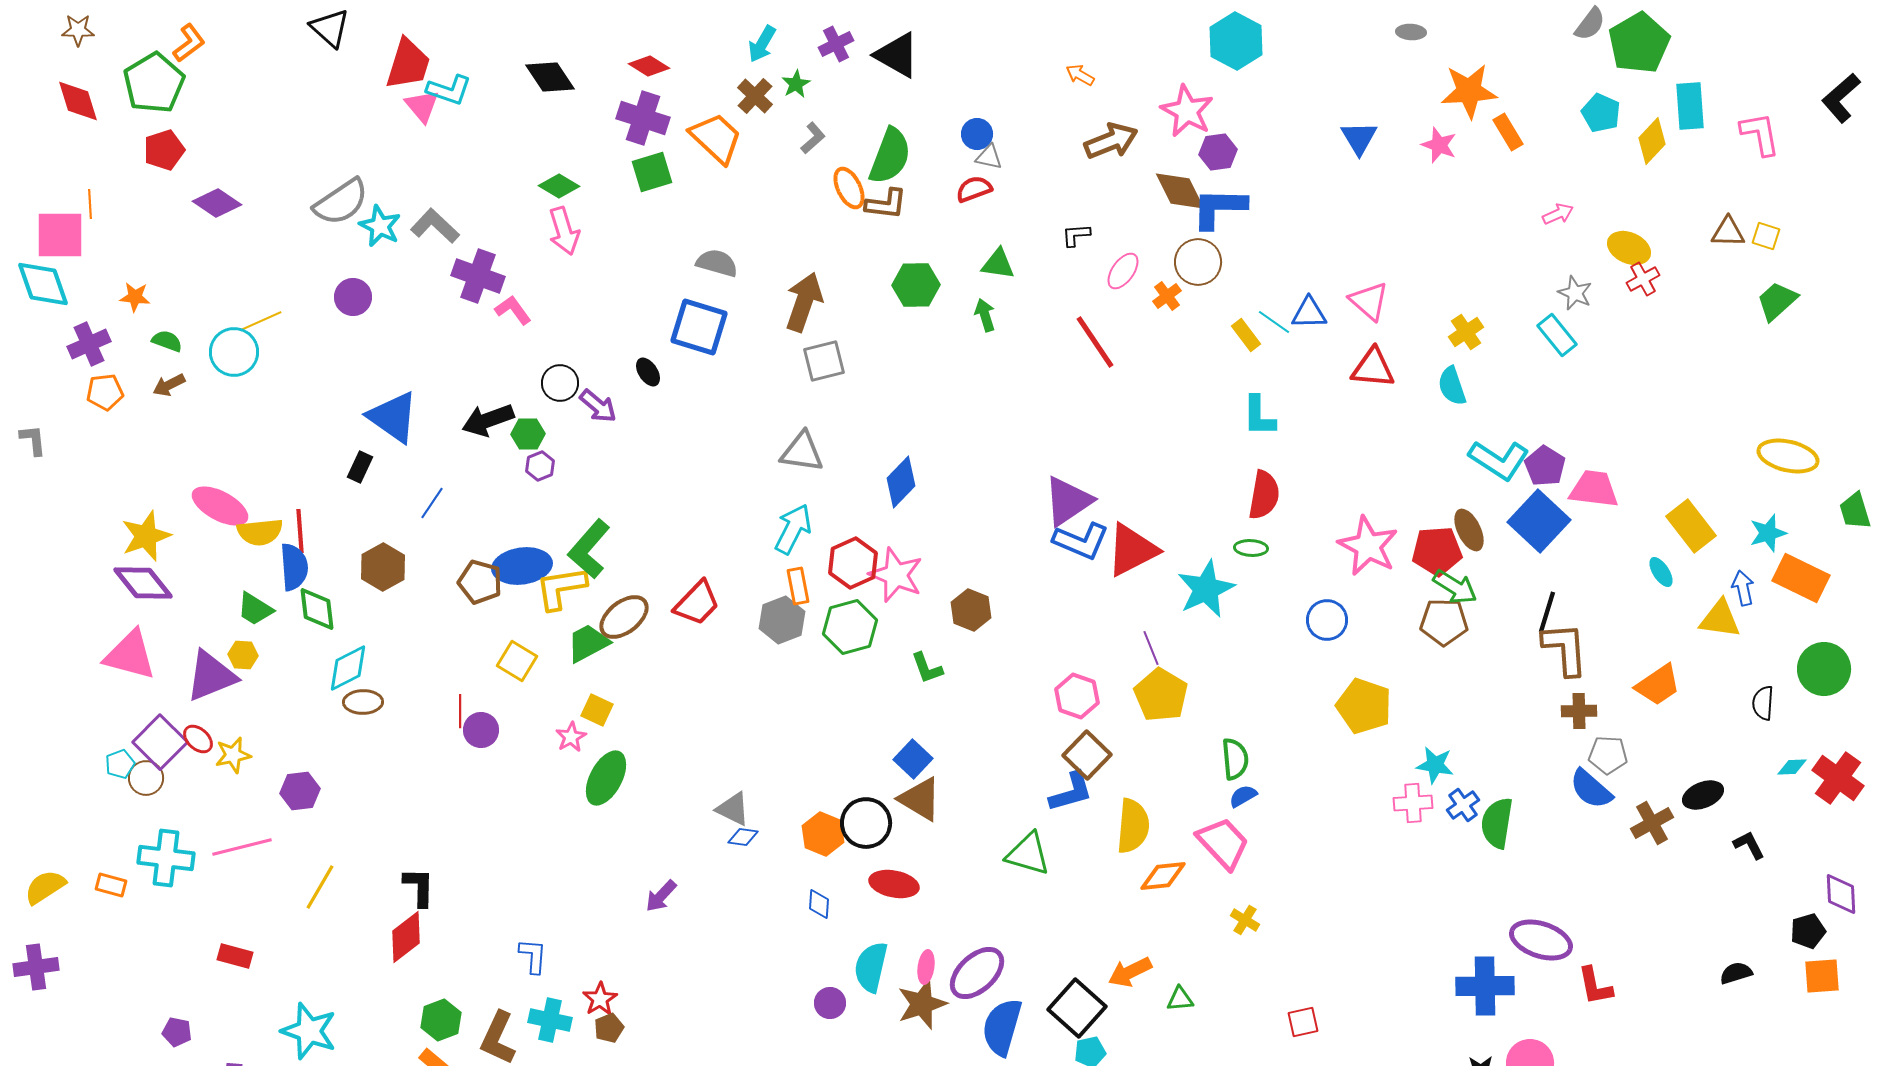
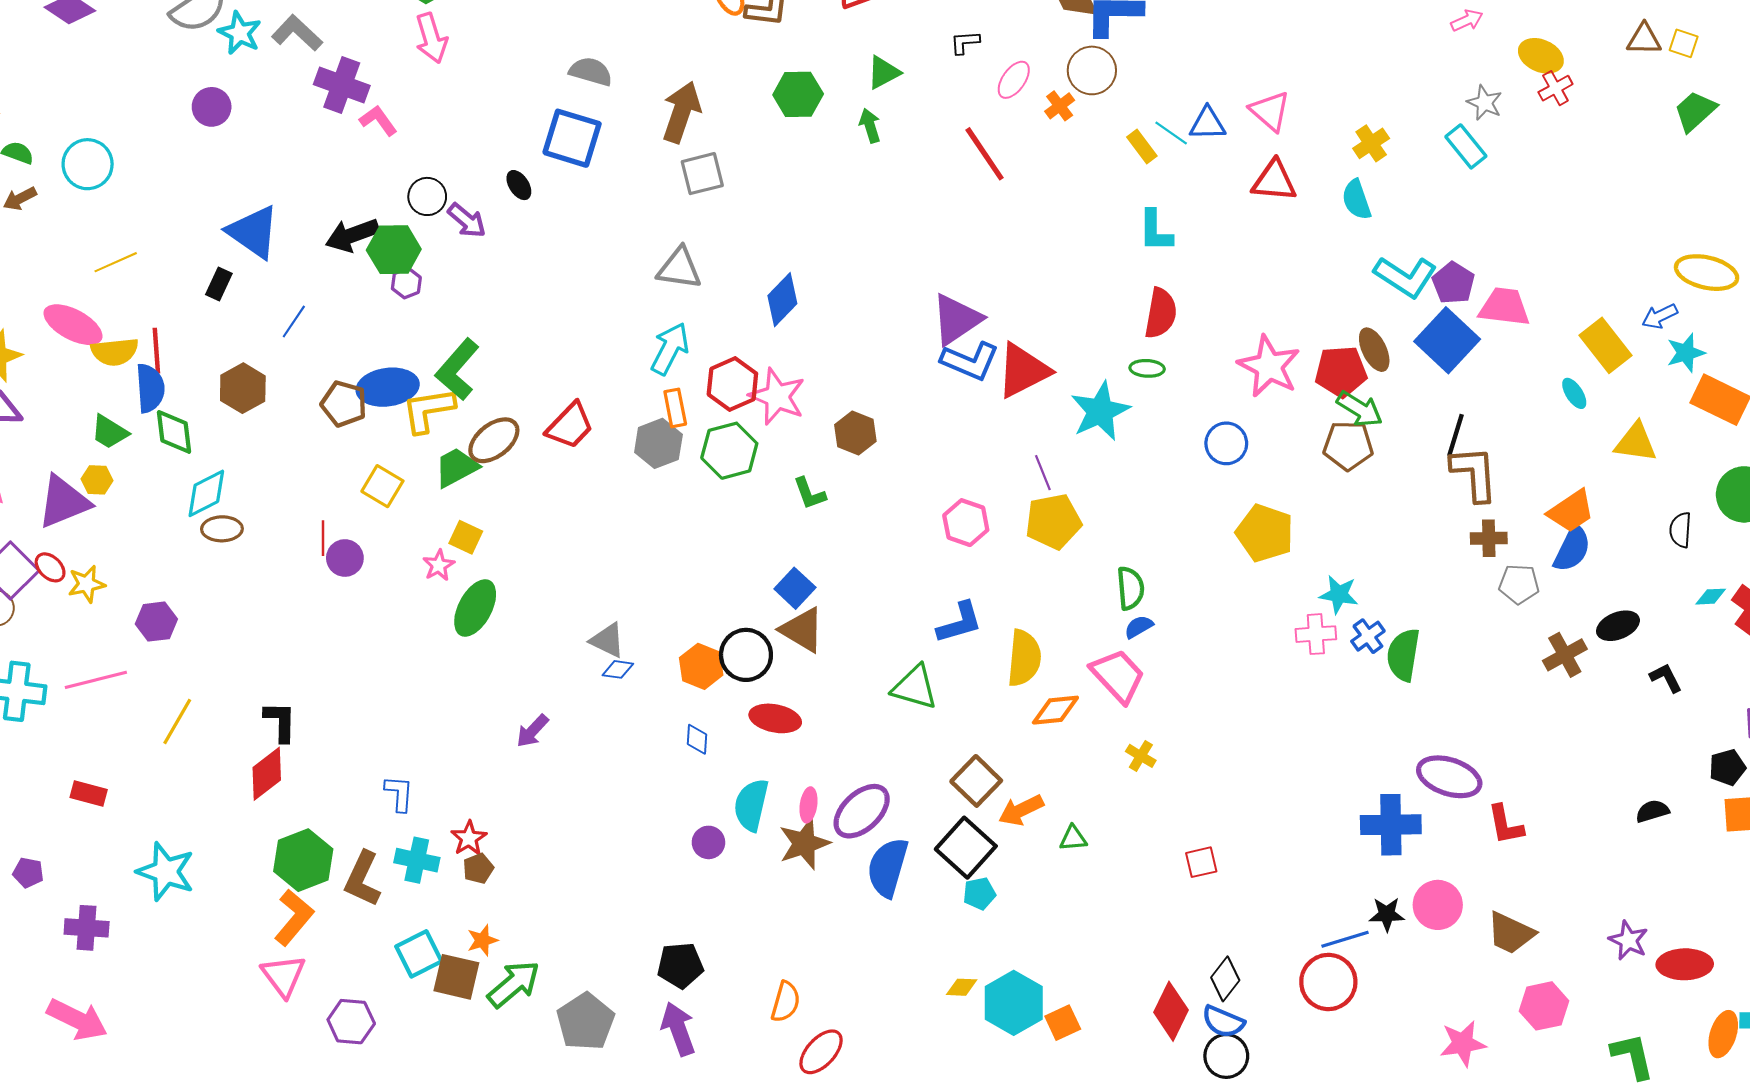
green triangle: (998, 264) -> (884, 73), turned -36
yellow line: (261, 321) -> (116, 262), moved
green hexagon: (528, 434) -> (394, 250), size x1.5
blue arrow: (1743, 588) -> (1660, 316), moved, turned -104
yellow pentagon: (1161, 695) -> (1053, 522), turned 30
brown square: (1087, 755) -> (976, 781), moved
blue semicircle: (1591, 789) -> (1572, 549), moved, turned -105
green hexagon: (441, 1020) -> (303, 860), size x1.4

